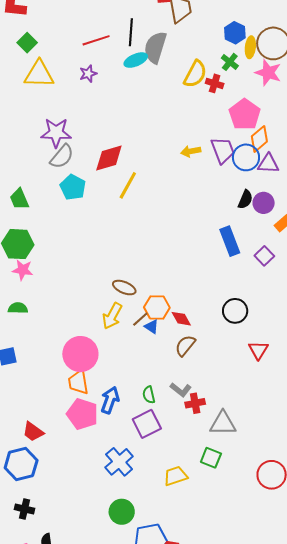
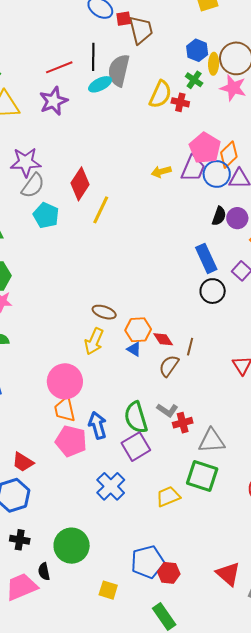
purple star: (88, 74) -> (54, 101), size x1.6
pink pentagon: (245, 114) -> (205, 148), moved
purple trapezoid: (223, 150) -> (193, 168), turned 48
red diamond: (109, 158) -> (80, 184), turned -36
black circle: (235, 311) -> (213, 291), moved
brown line: (140, 319) -> (190, 347), moved, turned -30
green semicircle: (149, 395) -> (136, 417), size x1.8
blue arrow: (110, 400) -> (98, 425), turned -32
green square: (211, 458) -> (202, 476), size x1.5
green circle: (122, 512) -> (72, 546), moved, size x1.4

